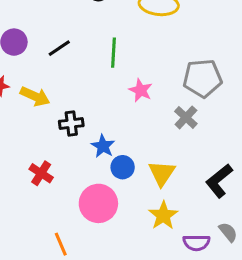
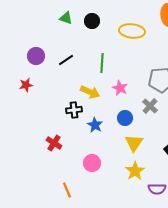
yellow arrow: (35, 96) -> (90, 92), moved
blue circle: (123, 167) -> (125, 118), moved
pink circle: (98, 203) -> (92, 163), size x0.7

